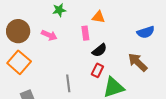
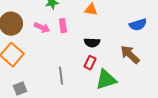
pink rectangle: (85, 33) -> (63, 26), moved
black semicircle: (99, 50) -> (92, 43), turned 42

